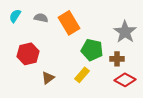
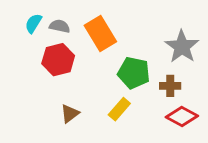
cyan semicircle: (15, 16) -> (33, 23), moved
red hexagon: (28, 54) -> (58, 60), moved

